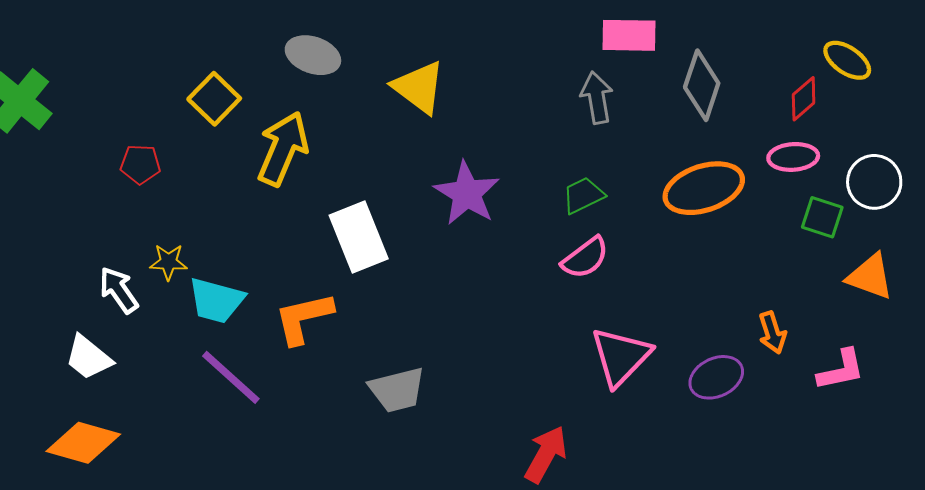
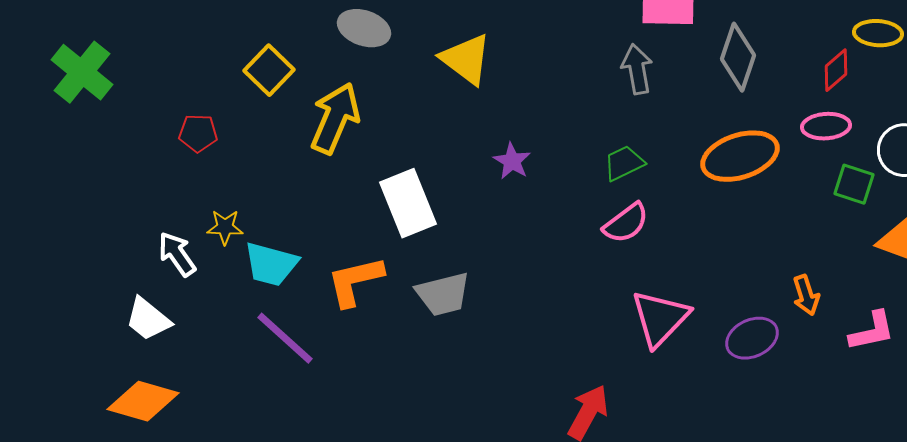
yellow ellipse: (847, 60) -> (878, 33), turned -30
purple star: (467, 193) -> (512, 161), size x0.6
gray trapezoid: (397, 390) -> (443, 294), moved

